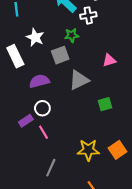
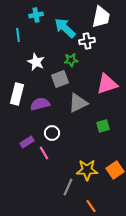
white rectangle: (15, 56) -> (17, 94), moved, turned 40
pink triangle: (109, 60) -> (107, 84), size x1.6
white circle: (42, 108) -> (52, 133), moved
gray line: (51, 168) -> (68, 187), moved

